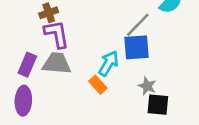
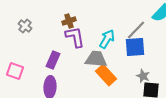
gray trapezoid: (57, 63) -> (96, 59), moved
cyan arrow: (109, 63) -> (107, 39), moved
orange rectangle: (98, 85) -> (106, 75), size x1.5

